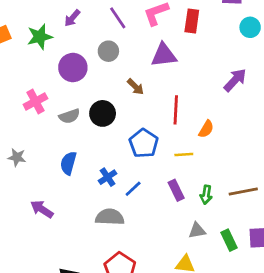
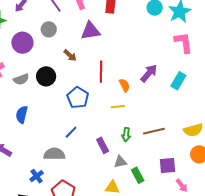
purple arrow: (235, 80) -> (149, 73), moved
orange semicircle: (206, 129) -> (124, 85), turned -56
yellow line: (184, 155) -> (118, 107), moved
blue cross: (108, 177) -> (37, 176), moved
purple rectangle: (176, 190) -> (103, 145), moved
green rectangle: (229, 240) -> (138, 175), moved

